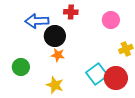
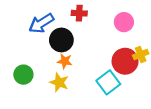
blue arrow: (37, 21) -> (41, 23), turned -30
red circle: (116, 78) -> (125, 61), moved
yellow star: (55, 85) -> (59, 82), moved

